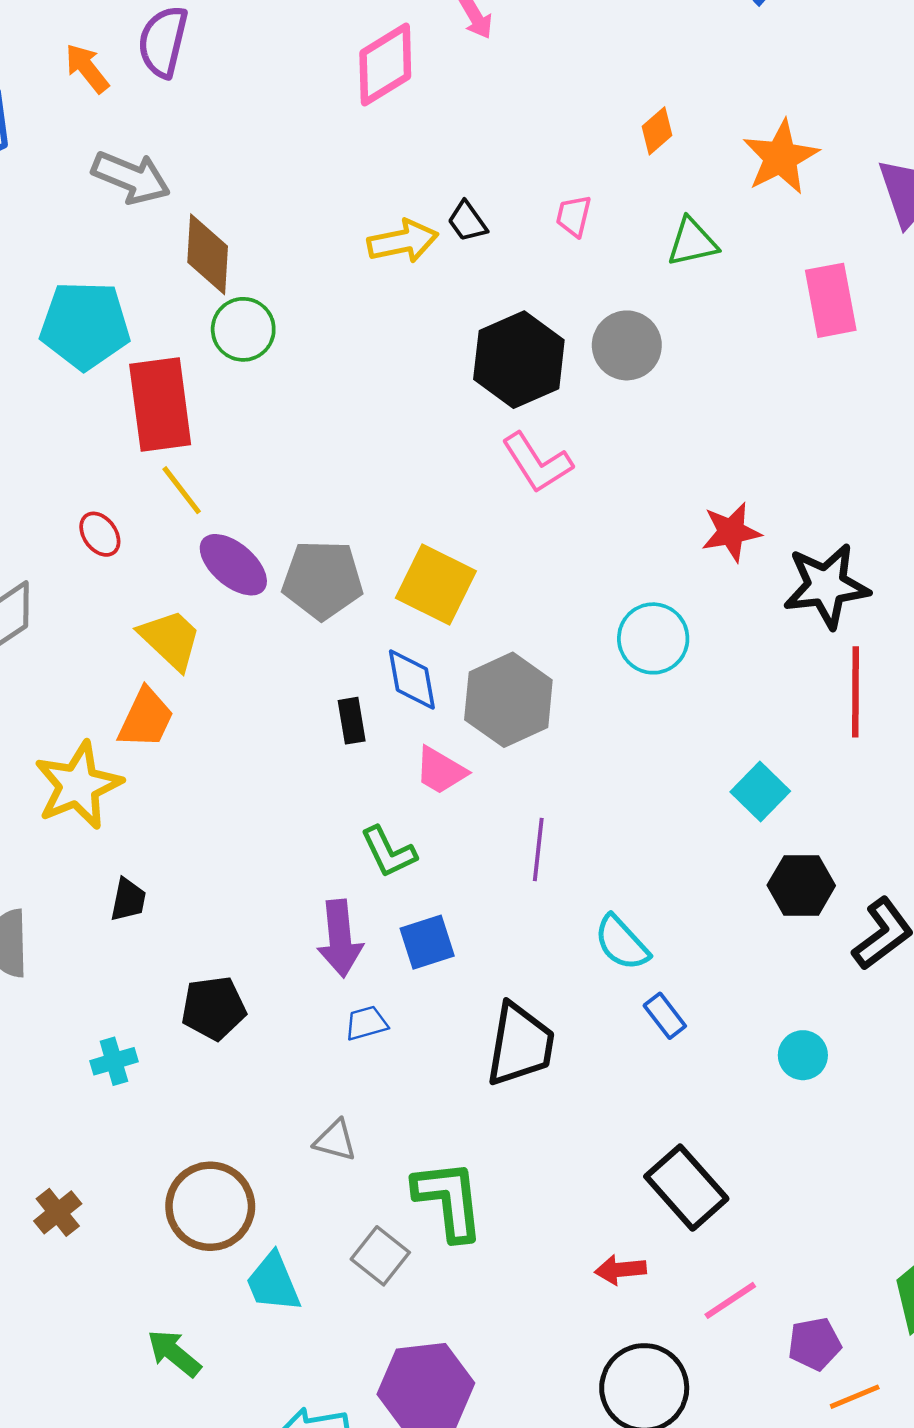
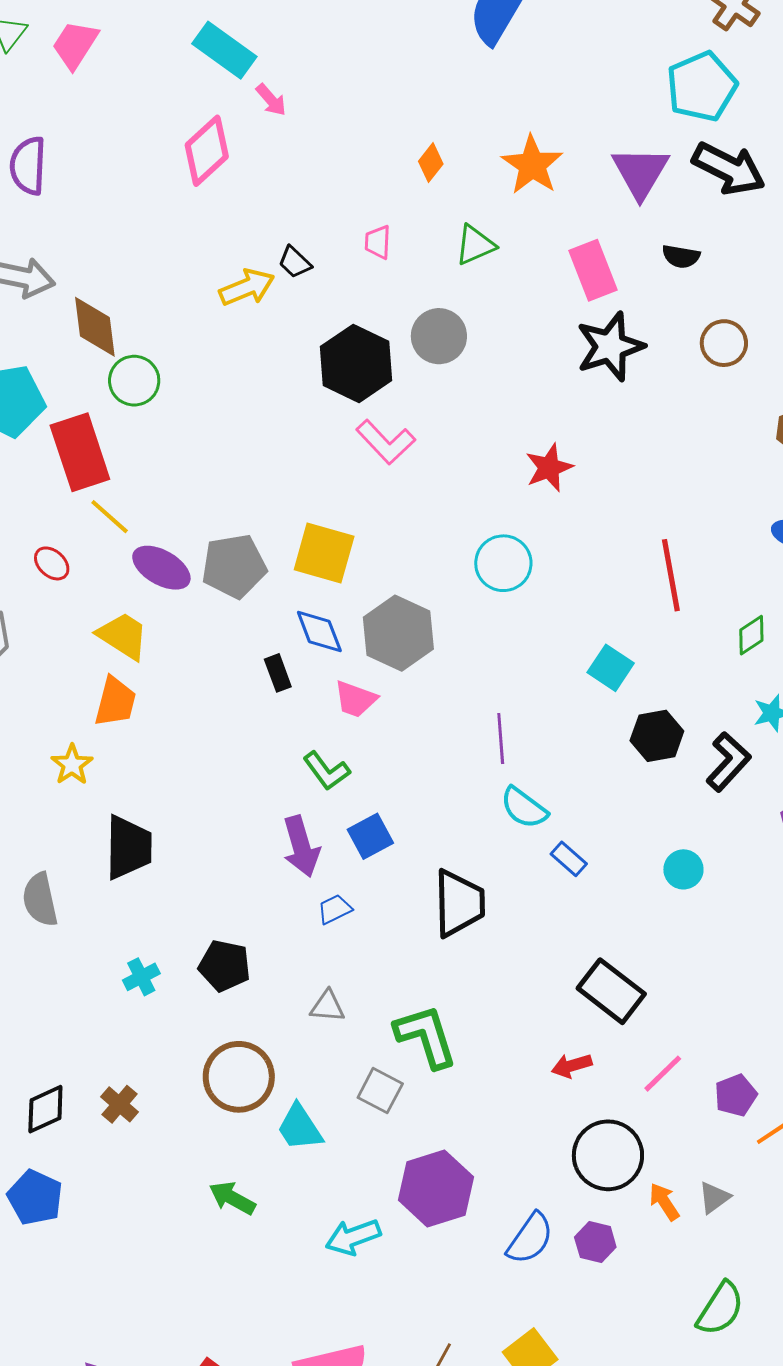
black star: (826, 586) -> (610, 347), moved
yellow star: (78, 785) -> (72, 765), size x0.6
purple line: (538, 849) -> (501, 738), moved
black trapezoid: (128, 900) -> (128, 847), size x1.8
black pentagon: (214, 1008) -> (225, 966), moved, turned 30

